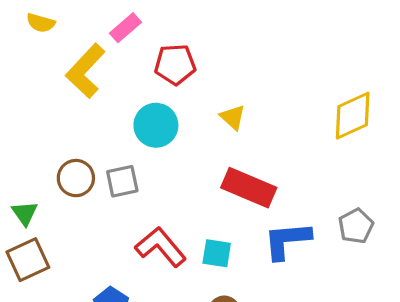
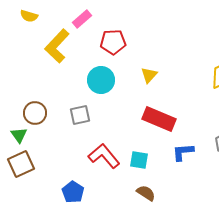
yellow triangle: (233, 117) -> (149, 75), turned 30
brown circle: (76, 178) -> (35, 113), moved
blue L-shape: (287, 240) -> (183, 152), size x0.7

